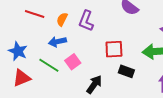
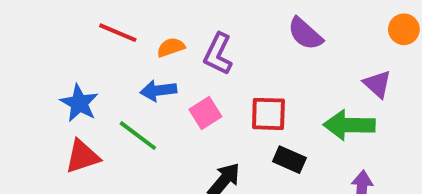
orange semicircle: (62, 19) -> (171, 47), turned 40
pink square: (73, 62) -> (205, 113), moved

